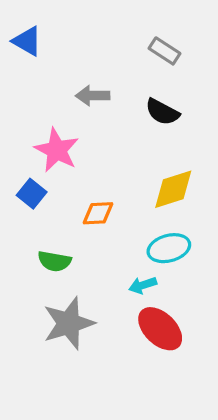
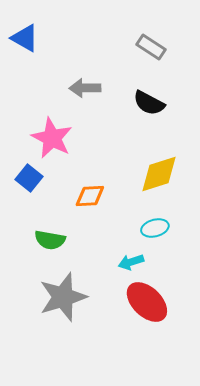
cyan ellipse: (169, 248) -> (155, 228), size x0.7

